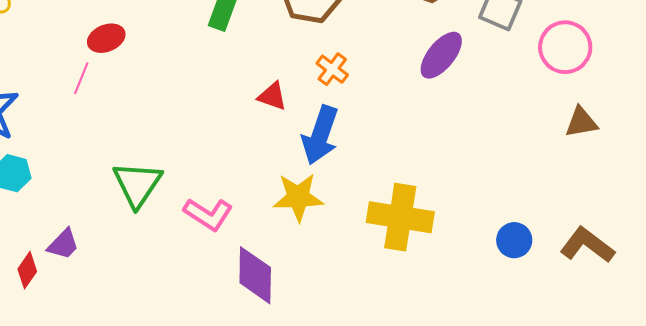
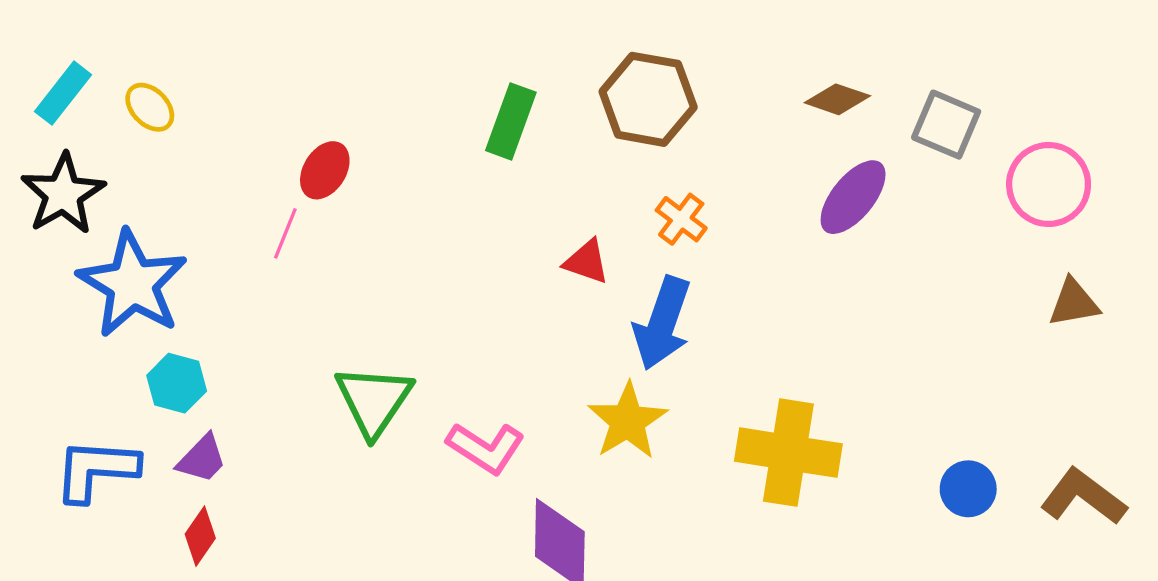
red ellipse: (106, 38) -> (325, 170), turned -36
yellow star: (298, 197) -> (628, 421), turned -30
purple trapezoid: (63, 244) -> (202, 459), moved

